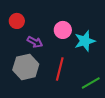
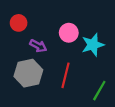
green line: (91, 83) -> (99, 91), turned -30

